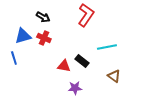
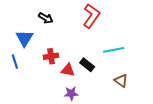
blue triangle: (23, 36) -> (24, 38), turned -42
red cross: (44, 38) -> (51, 56), moved, turned -32
purple star: (75, 88) -> (71, 93), moved

